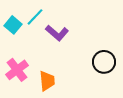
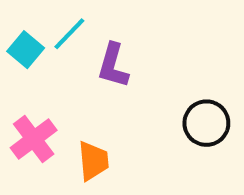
purple L-shape: (57, 33) -> (113, 66), turned 65

